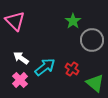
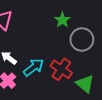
red cross: (72, 69) -> (61, 69), size x1.5

